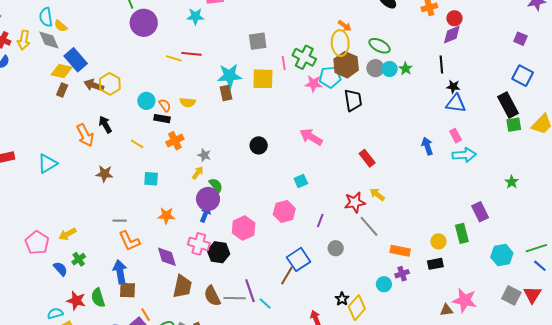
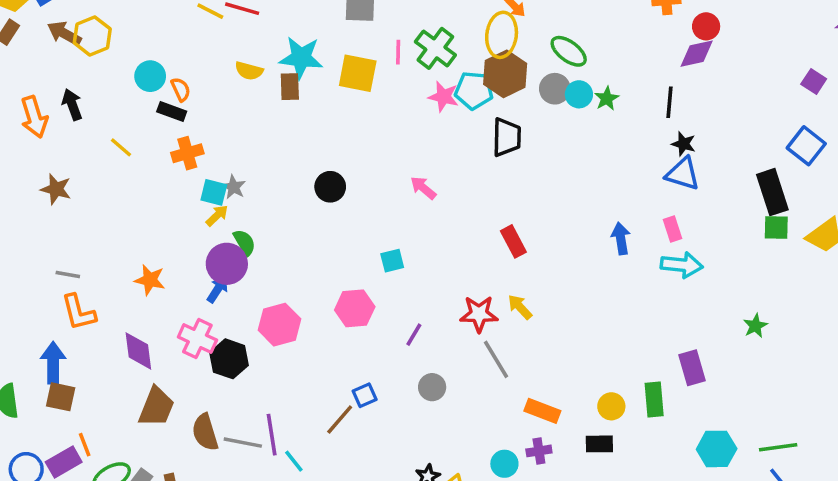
yellow semicircle: (188, 102) -> (249, 71), moved
pink arrow: (311, 137) -> (423, 188), size x0.7
cyan square: (151, 179) -> (214, 192), moved
blue square: (298, 259) -> (365, 395), size x0.6

